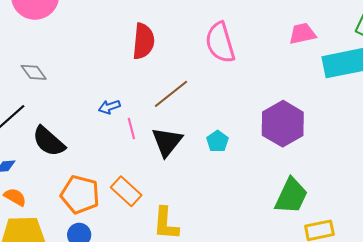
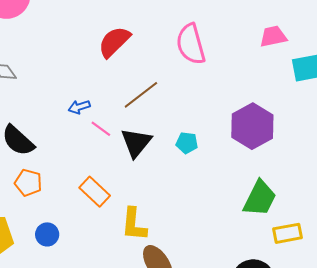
red semicircle: (143, 41) -> (114, 42), turned -141
pink line: (131, 128) -> (101, 129), turned -40
cyan pentagon: (218, 141) -> (187, 143), turned -30
orange pentagon: (80, 195) -> (28, 183), moved, size x0.7

